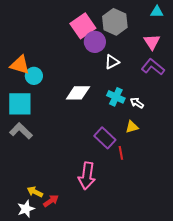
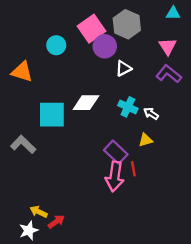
cyan circle: (34, 76) -> (56, 45), moved
cyan square: (20, 104) -> (52, 115), moved
pink arrow: (87, 176) -> (115, 176), moved

